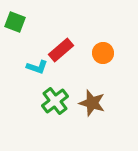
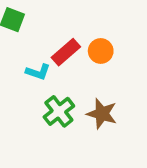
orange circle: (103, 53) -> (101, 51), moved

